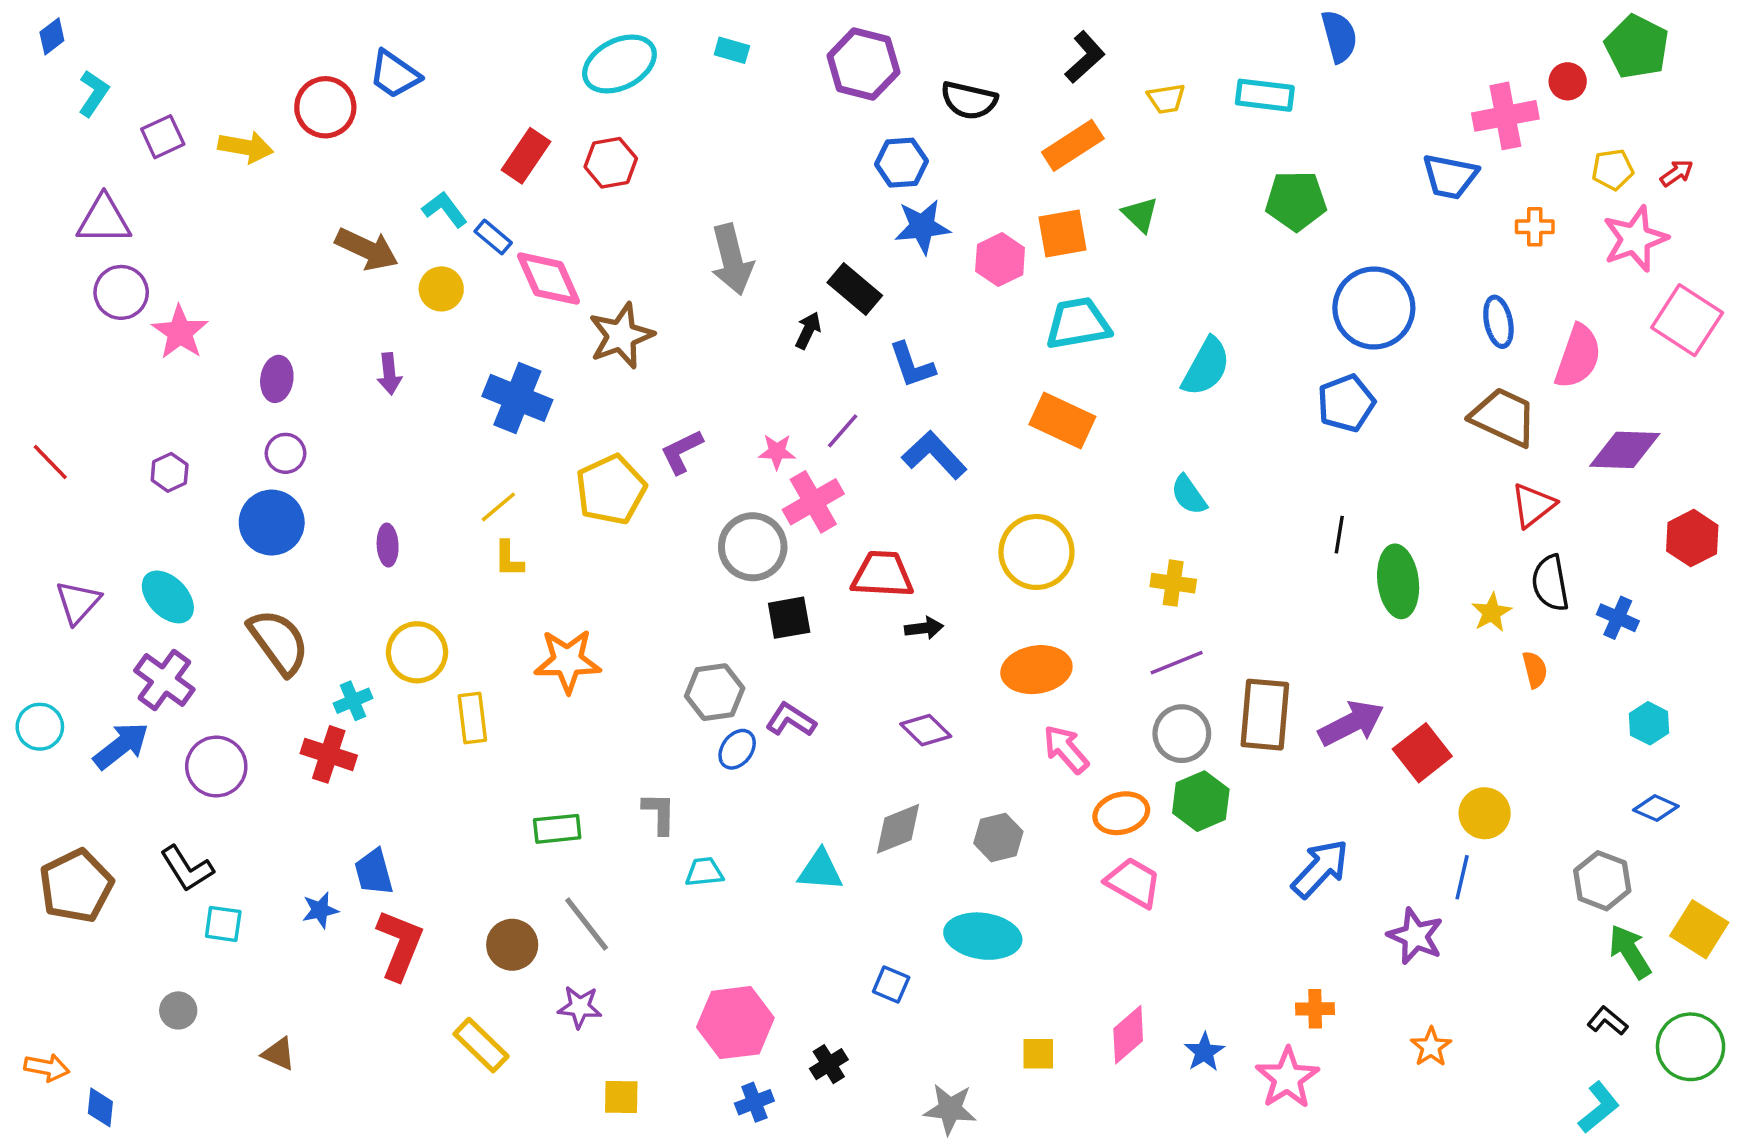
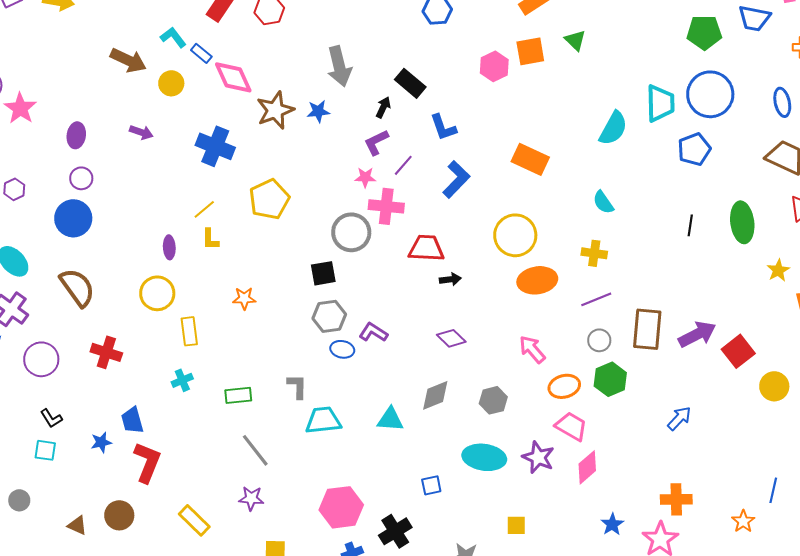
green pentagon: (1296, 201) -> (704, 32), moved
blue star: (922, 227) -> (318, 111), moved, size x0.7
cyan trapezoid: (1078, 324) -> (660, 103), moved, turned 99
purple arrow: (389, 374) -> (141, 132), turned -65
purple L-shape: (682, 452) -> (376, 142), moved
blue L-shape: (934, 455) -> (456, 179), turned 87
pink cross: (813, 502) -> (386, 206), turned 36
purple ellipse: (388, 545) -> (169, 247), moved
green ellipse: (1398, 581) -> (742, 222), moved
black square: (789, 618) -> (323, 273), moved
orange star: (568, 661) -> (244, 298), size x0.6
orange ellipse: (1036, 670) -> (537, 280), moved
cyan cross: (353, 701) -> (182, 380), moved
gray circle: (1182, 734) -> (599, 340), size x0.7
blue ellipse: (737, 749) -> (342, 349), turned 65
black L-shape: (187, 869) -> (51, 418), moved, size x0.7
blue arrow: (1320, 869) -> (679, 418), size x0.7
cyan trapezoid: (704, 872) -> (323, 420), size x1.6
blue line: (1462, 877) -> (773, 490), moved
purple star: (1415, 936) -> (538, 457), moved
brown circle: (512, 945) -> (119, 515), moved
blue square: (891, 985) -> (431, 485), turned -35
orange cross: (1315, 1009) -> (676, 499), size x1.4
pink diamond: (1128, 1035) -> (587, 467), moved
black cross: (829, 1064) -> (395, 531), size x1.5

